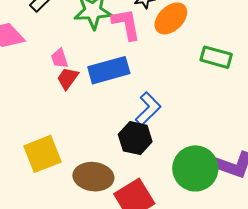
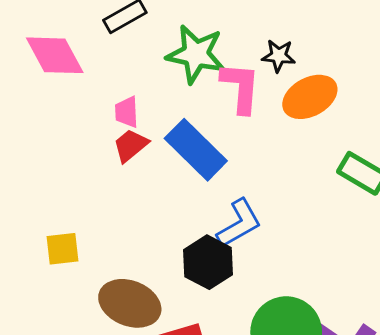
blue rectangle: (109, 70) -> (196, 150), turned 45
yellow square: (42, 154) -> (62, 249), size x0.6

